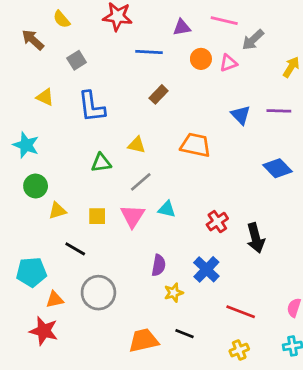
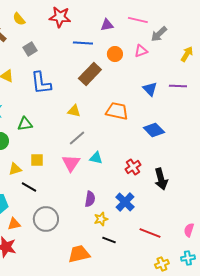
orange circle: (201, 59) -> (115, 54), moved
brown rectangle: (159, 94) -> (90, 74), size x1.6
green triangle: (101, 163) -> (25, 124), moved
blue diamond: (277, 168) -> (154, 130), moved
yellow triangle: (57, 211) -> (15, 169), moved
yellow square: (97, 216) -> (37, 160), moved
black line: (185, 334) -> (109, 240), moved
yellow cross: (239, 350) -> (162, 264), moved

